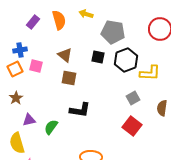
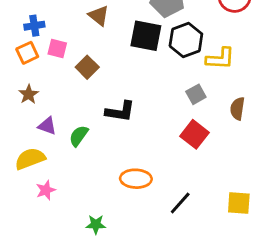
brown triangle: (65, 55) -> (99, 16), moved
black square: (98, 57) -> (146, 36), size x1.6
brown square: (69, 78) -> (87, 67), moved, turned 35
purple triangle: (29, 120) -> (47, 126), turned 32
yellow semicircle: (17, 143) -> (30, 159), turned 85

